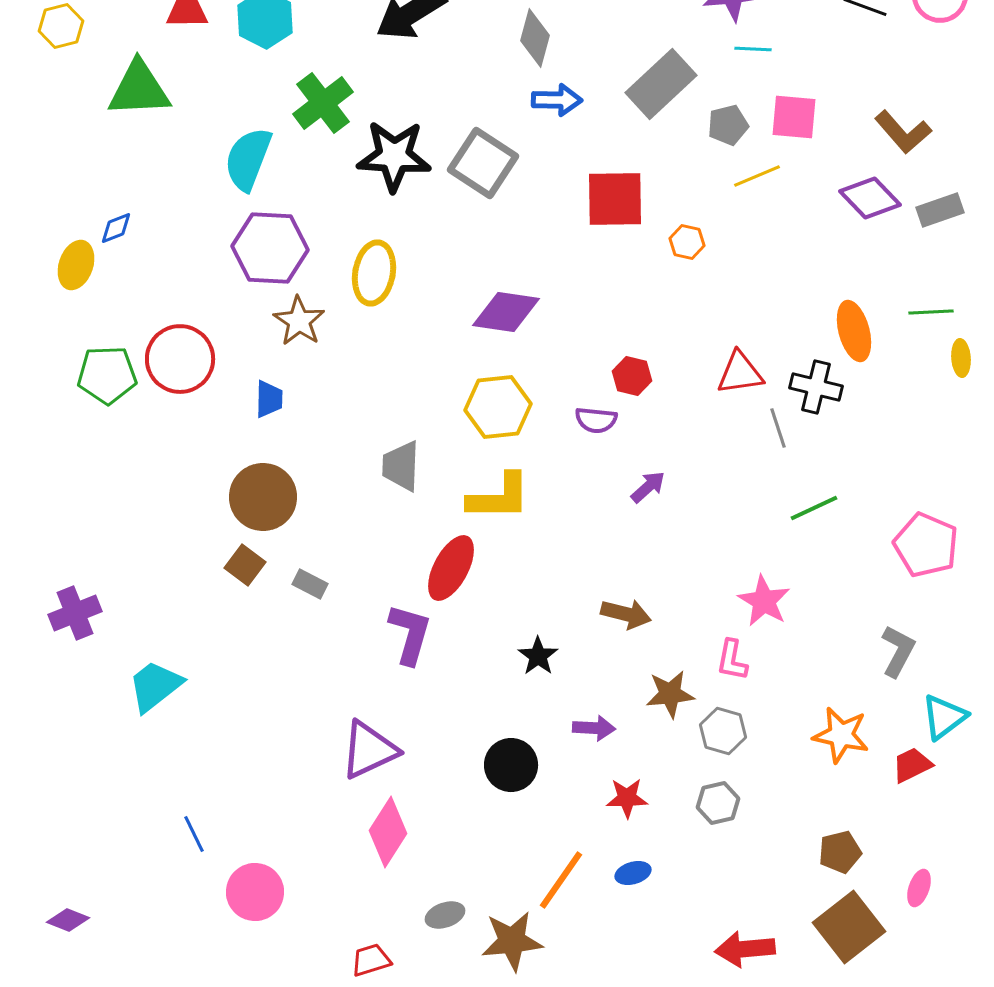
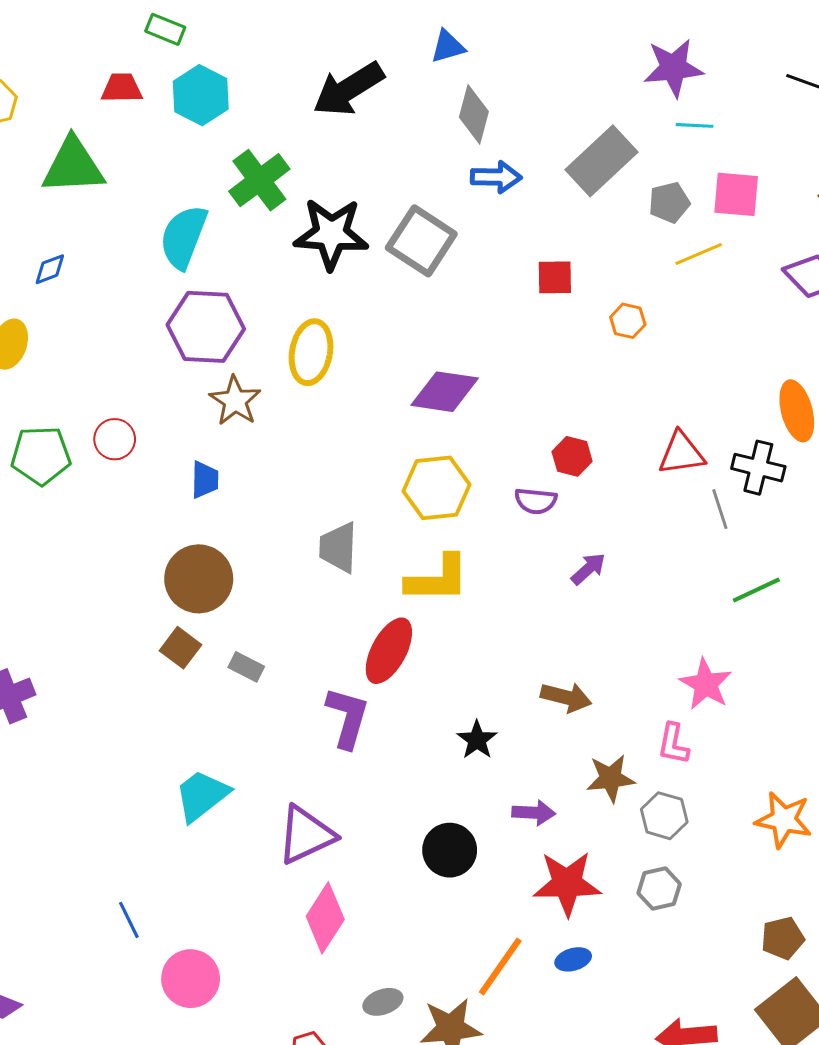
red square: (615, 199) -> (555, 277), size x0.6
blue diamond: (116, 228) -> (50, 269), moved
red circle: (180, 359) -> (115, 439), size x0.6
cyan trapezoid: (155, 686) -> (202, 795), moved
red star: (627, 798) -> (567, 883), size x1.6

